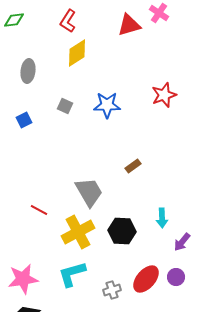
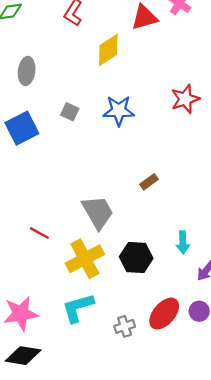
yellow diamond: (77, 53) -> (108, 50), moved
blue square: (24, 120) -> (22, 128), size x1.8

